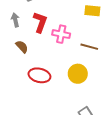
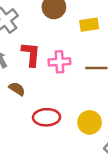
yellow circle: (78, 74) -> (90, 122), moved

